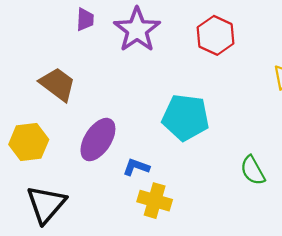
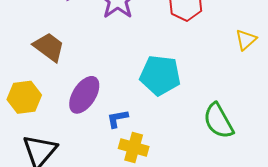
blue L-shape: (136, 167) -> (117, 119), turned -30
green semicircle: (253, 170) -> (218, 121), size x1.4

